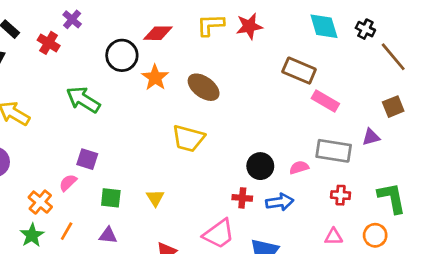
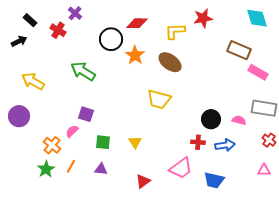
yellow L-shape: (210, 25) -> (175, 31), moved
pink semicircle: (299, 167) -> (239, 120), turned 32
red cross: (341, 195) -> (269, 140), turned 32

